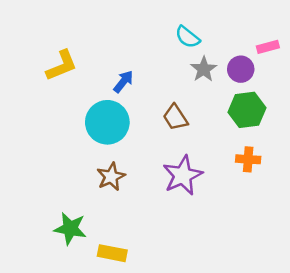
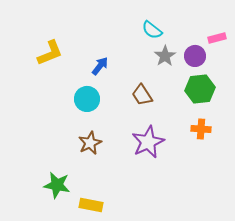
cyan circle: (107, 122) -> (87, 99), size x0.7

